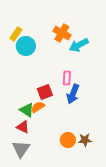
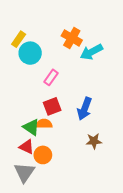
pink rectangle: (67, 78) -> (51, 77), moved, turned 32
orange semicircle: (38, 107) -> (44, 124), turned 32
orange circle: (68, 140) -> (43, 155), moved
brown star: (85, 140) -> (94, 141), moved

